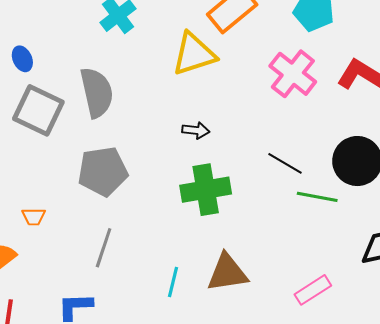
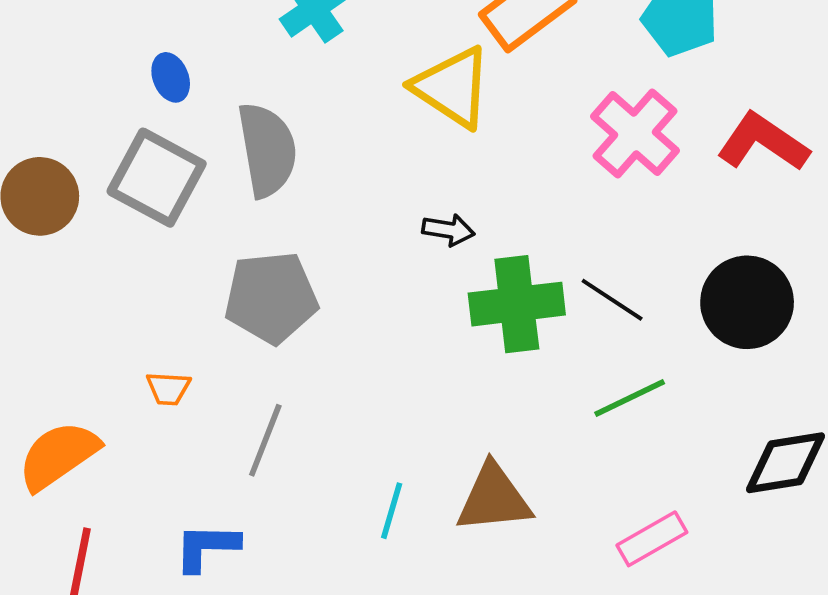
yellow triangle: (194, 54) -> (452, 87), turned 48
blue ellipse: (22, 59) -> (171, 77), moved
green cross: (206, 190) -> (517, 304), moved
green line: (317, 197) -> (630, 398), moved, turned -39
orange trapezoid: (34, 217) -> (168, 388), moved

